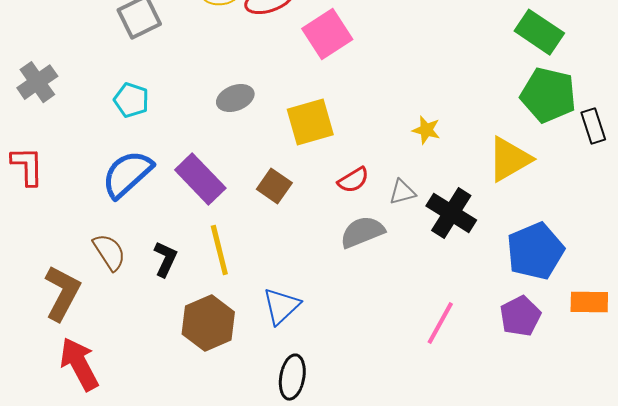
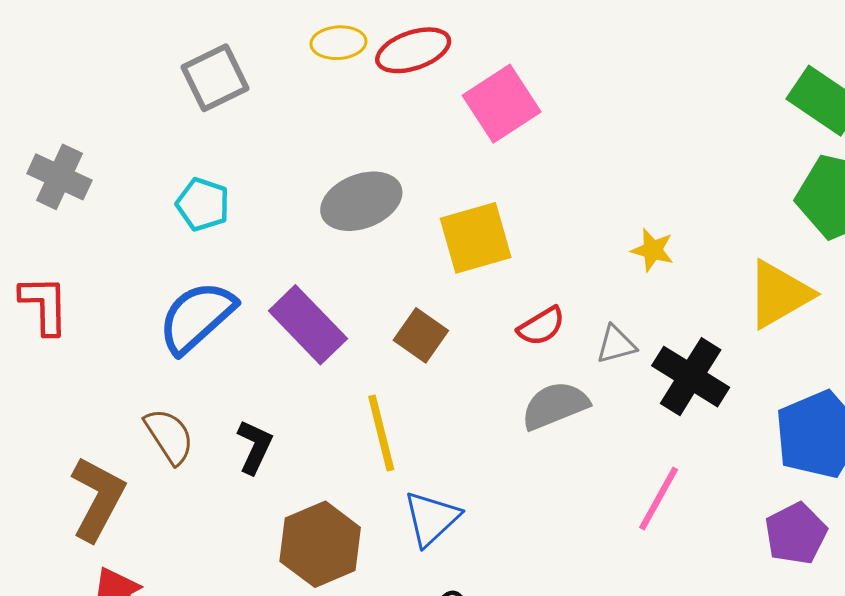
gray cross: (37, 82) -> (59, 177), turned -30
gray ellipse: (235, 98) -> (361, 201), size x1.4
yellow line: (219, 250) -> (381, 433), moved
pink line: (440, 323) -> (659, 499), moved

